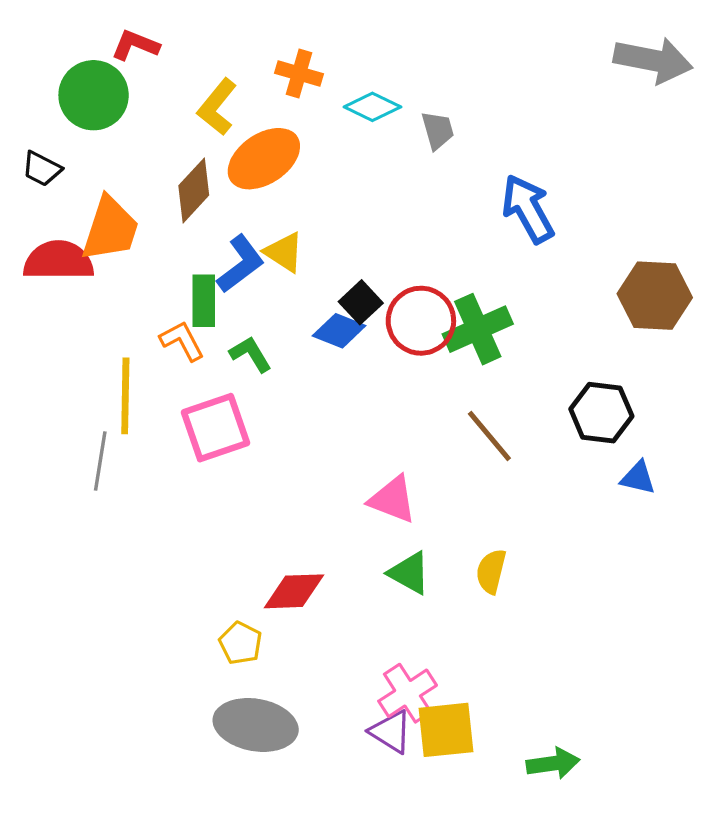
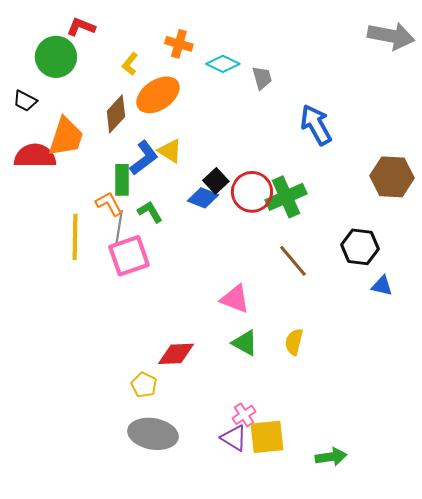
yellow L-shape: (217, 107) -> (130, 64), size x0.7
gray line: (100, 461) -> (119, 228), moved
pink cross: (408, 693) -> (244, 415), size x0.7

